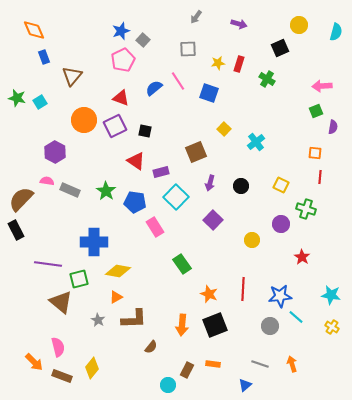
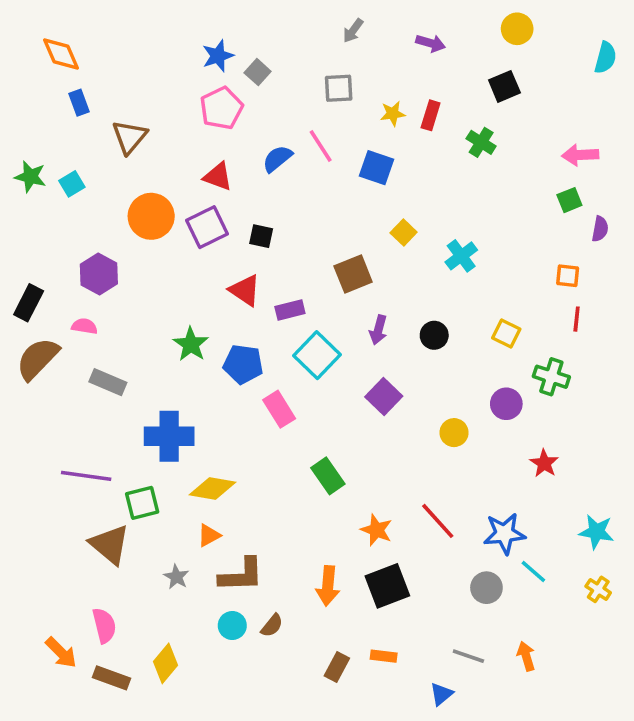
yellow circle: (299, 25) -> (517, 29), moved
gray rectangle: (70, 190) -> (108, 382), moved
black rectangle: (16, 230) -> (29, 303), moved, turned 54
red line: (243, 289) -> (438, 521), turned -45
cyan circle: (168, 385) -> (232, 626), moved

